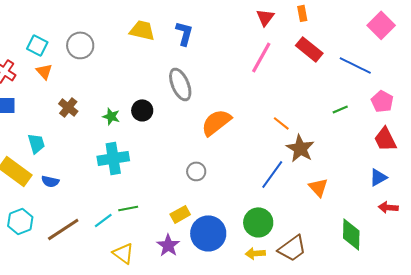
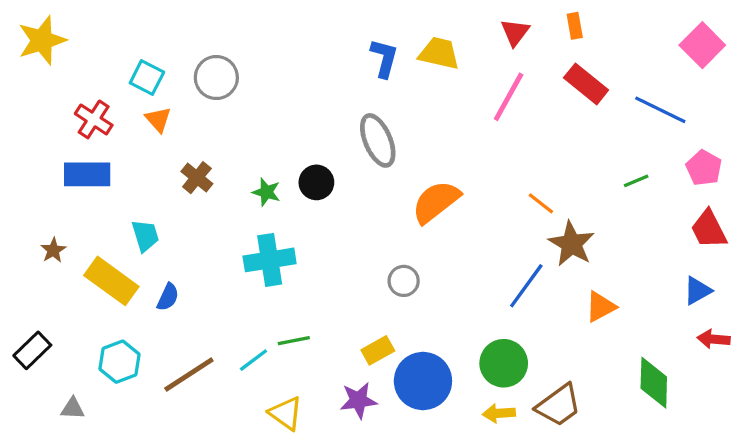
yellow trapezoid: (142, 30) -> (439, 53), moved
blue semicircle: (50, 181) -> (168, 297), turned -78
orange triangle: (318, 187) -> (601, 307), turned 45
purple star: (168, 245) -> (358, 400), turned 30

